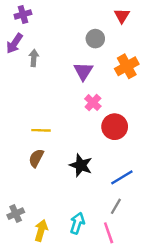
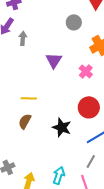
purple triangle: (83, 71) -> (54, 60), moved
pink cross: (93, 103) -> (86, 71), moved
red circle: (115, 127) -> (89, 107), moved

